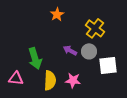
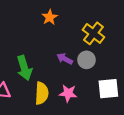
white square: (108, 65) -> (108, 89), moved

